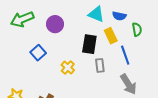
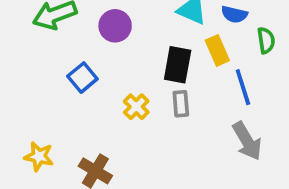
gray rectangle: (100, 65) -> (181, 104), moved

